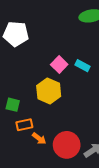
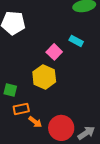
cyan rectangle: (82, 66) -> (76, 41), moved

